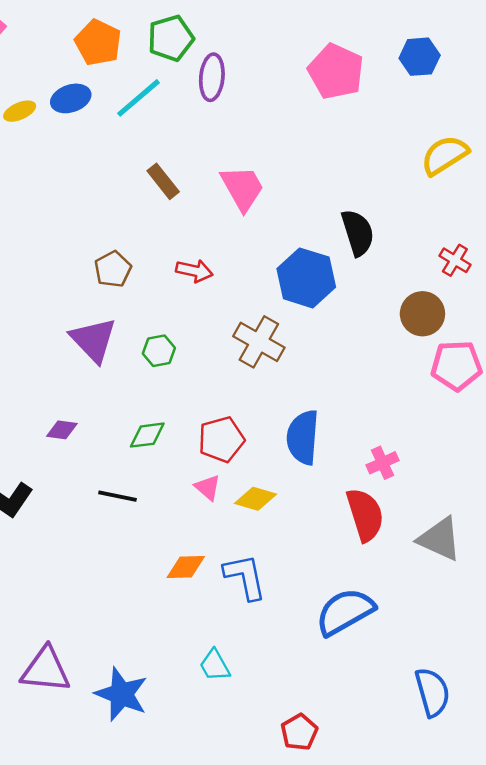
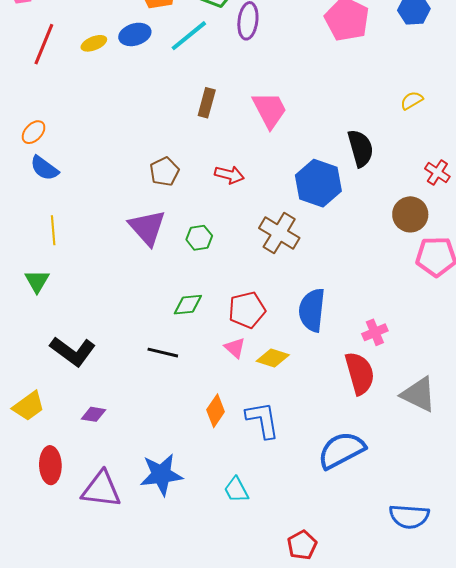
yellow semicircle: (445, 155) -> (412, 100), moved, size x0.6
brown rectangle: (163, 181) -> (207, 103), turned 52
purple diamond: (62, 430) -> (94, 414), moved
orange diamond: (186, 567) -> (216, 411), turned -56
blue semicircle: (432, 692) -> (409, 516), turned 108
blue star: (121, 694) -> (161, 475), moved, turned -30

